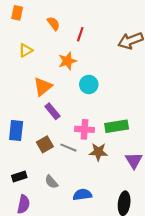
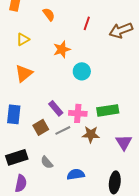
red line: (80, 34) -> (87, 23), moved
orange triangle: (43, 87) -> (24, 73), moved
purple rectangle: (52, 111) -> (56, 108), moved
gray line: (68, 148) -> (63, 130), turned -49
black rectangle: (19, 176) -> (17, 157), size x1.5

